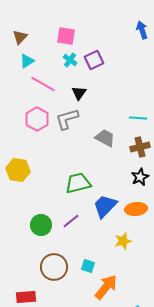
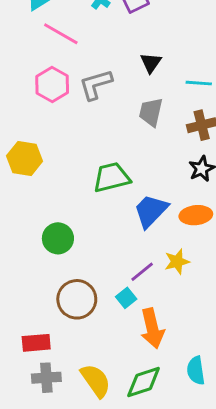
black triangle: (79, 93) -> (151, 63), moved
gray trapezoid: (105, 138) -> (151, 112), turned -105
purple line: (71, 221) -> (142, 272), moved
cyan square: (88, 266) -> (126, 298), turned 32
orange arrow: (106, 287) -> (152, 328), turned 128

